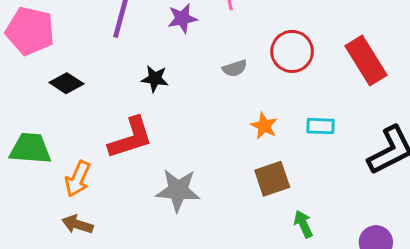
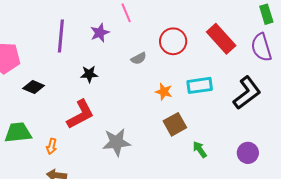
cyan rectangle: (320, 126) -> (200, 85), size x1.4
orange arrow: (78, 179) -> (52, 146), size x0.7

